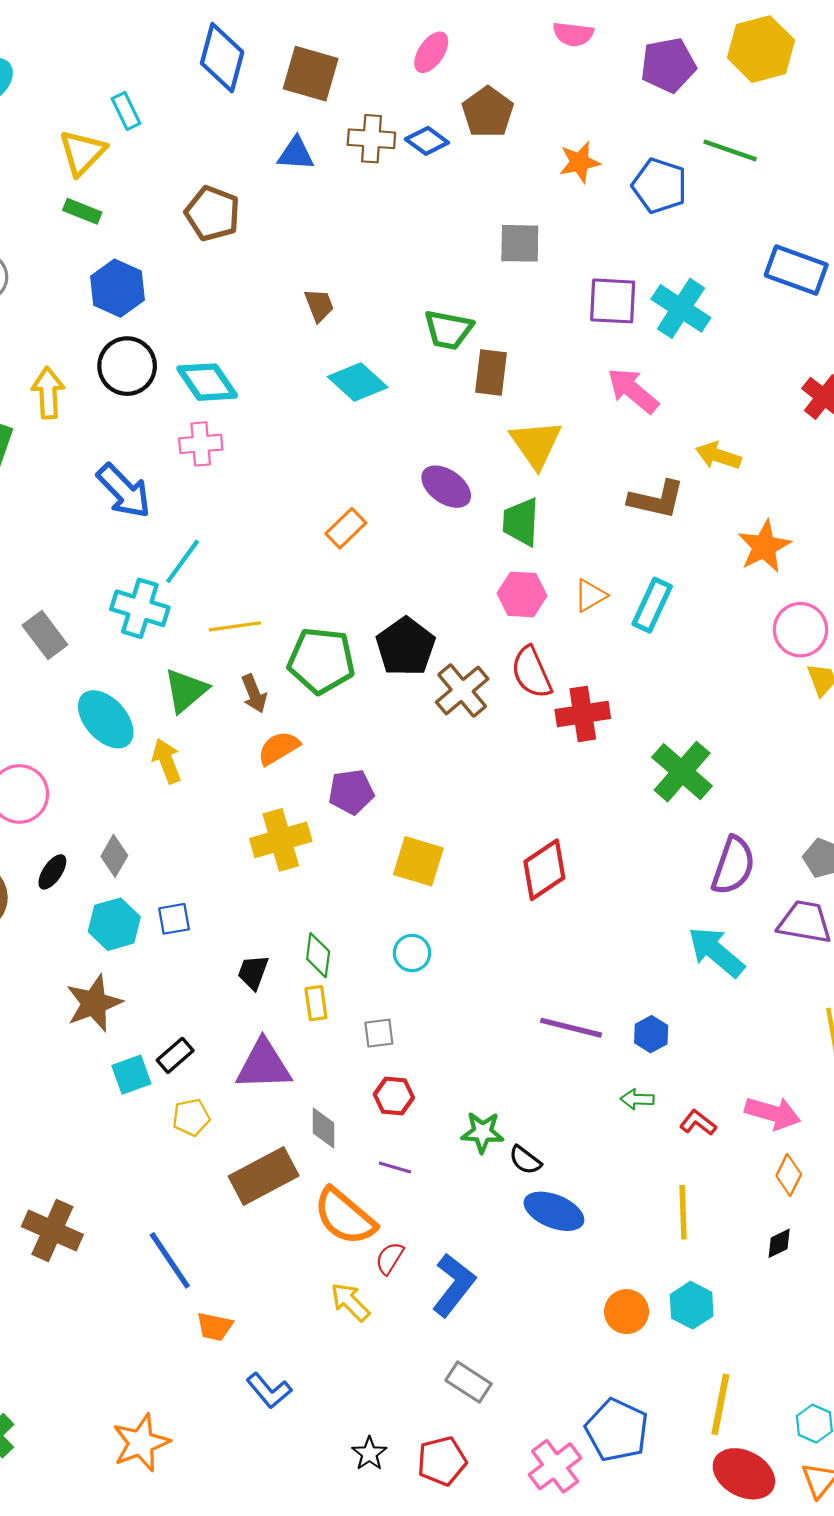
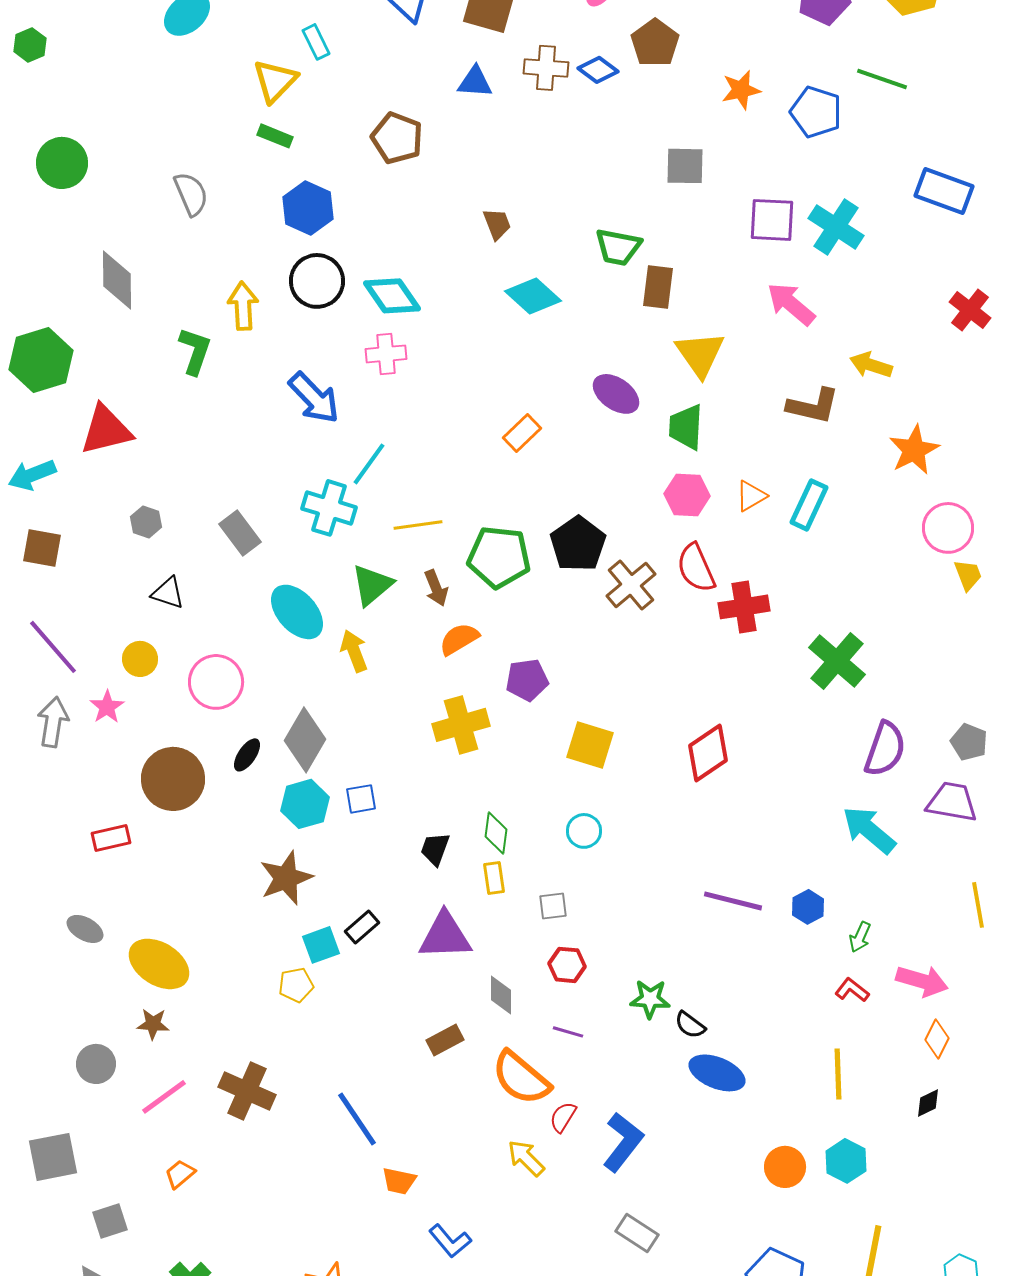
gray diamond: (114, 856) -> (305, 740), size x1.6
green arrow: (637, 1099) -> (860, 937), moved, turned -68
yellow pentagon: (191, 1117) -> (296, 985), moved
brown rectangle: (264, 1176) -> (445, 1040), size x0.6

